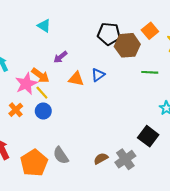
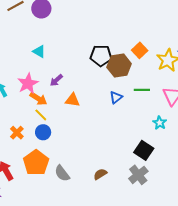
blue triangle: (98, 75) -> (116, 97), moved
pink star: (26, 84) -> (28, 83), moved
gray cross: (125, 159) -> (138, 175), moved
orange pentagon: (34, 163) -> (36, 163), moved

